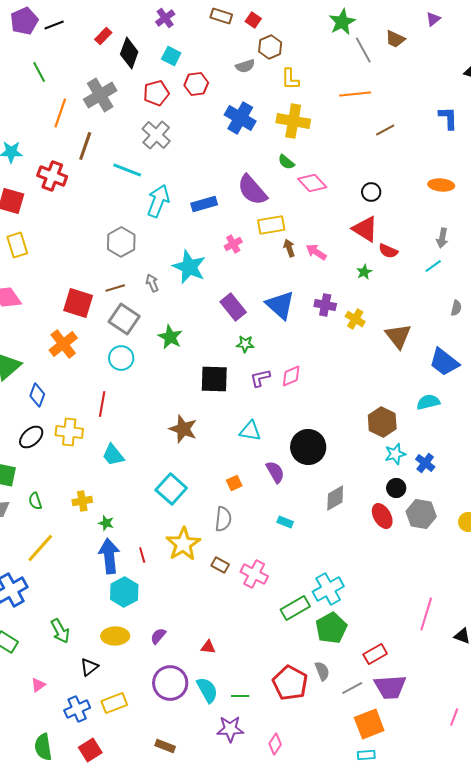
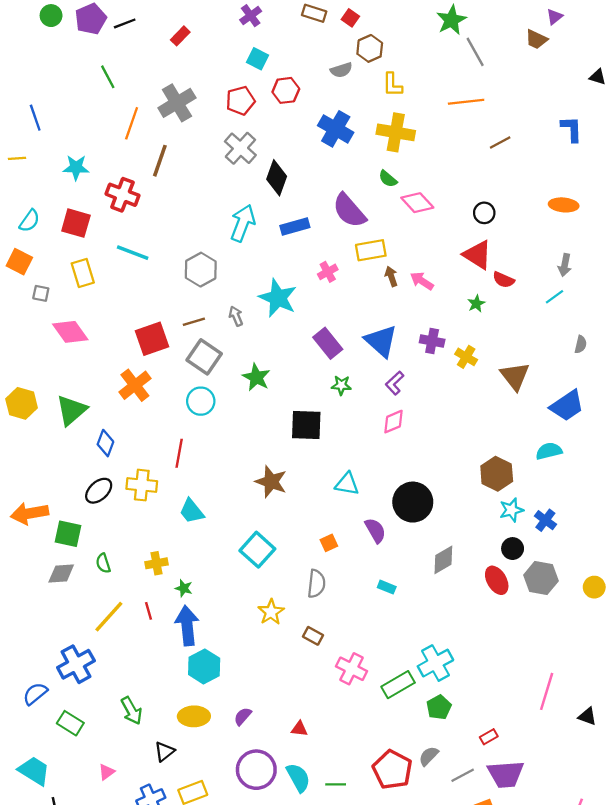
brown trapezoid: (395, 39) -> (536, 39), moved
black diamond: (129, 53) -> (277, 178), moved
cyan line: (127, 170) -> (133, 253), moved
red square: (78, 303) -> (152, 339), turned -36
blue trapezoid: (444, 362) -> (567, 406), turned -72
purple L-shape: (260, 378) -> (395, 383), moved, turned -30
yellow star: (183, 544) -> (271, 612), size x0.7
red line: (142, 555) -> (149, 611), moved
pink cross: (254, 574) -> (352, 669), moved
green pentagon: (331, 628) -> (439, 707), size x0.7
red rectangle: (375, 654) -> (489, 737), size x0.7
gray semicircle: (322, 671) -> (429, 756), turned -114

